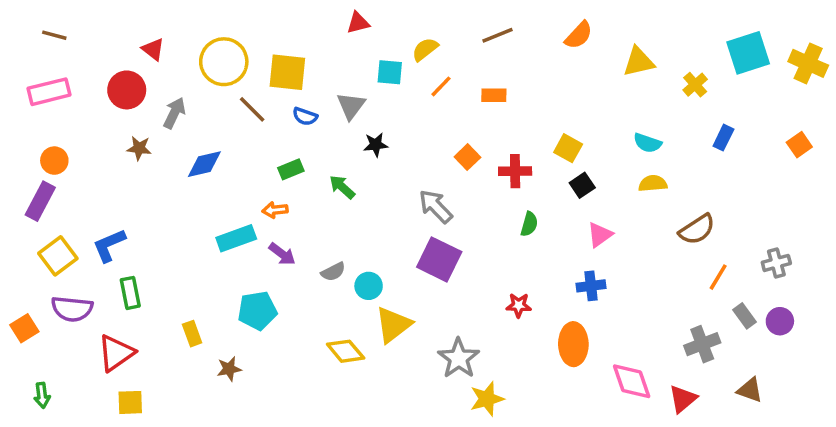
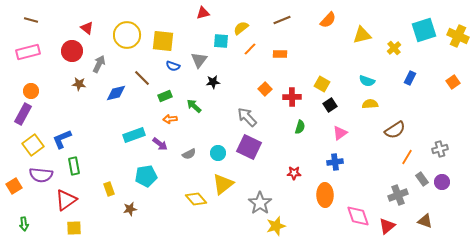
brown line: (252, 109) -> (142, 78), moved
orange arrow: (275, 210) -> (170, 119), moved
cyan circle: (369, 286) -> (218, 153), moved

